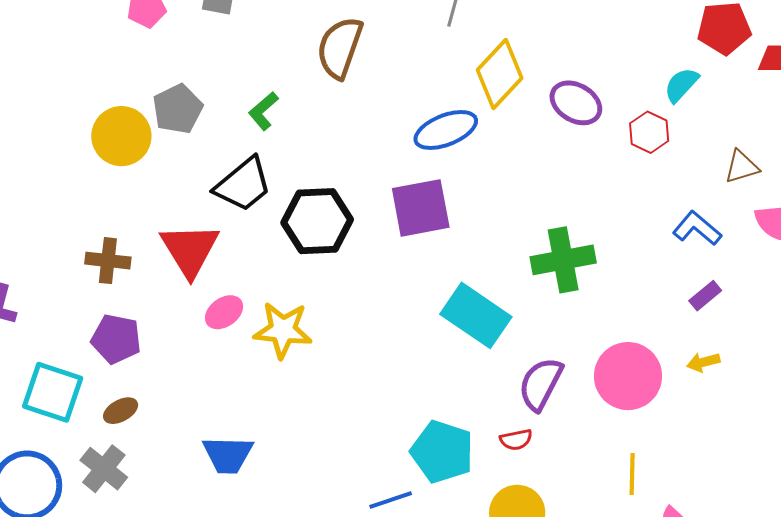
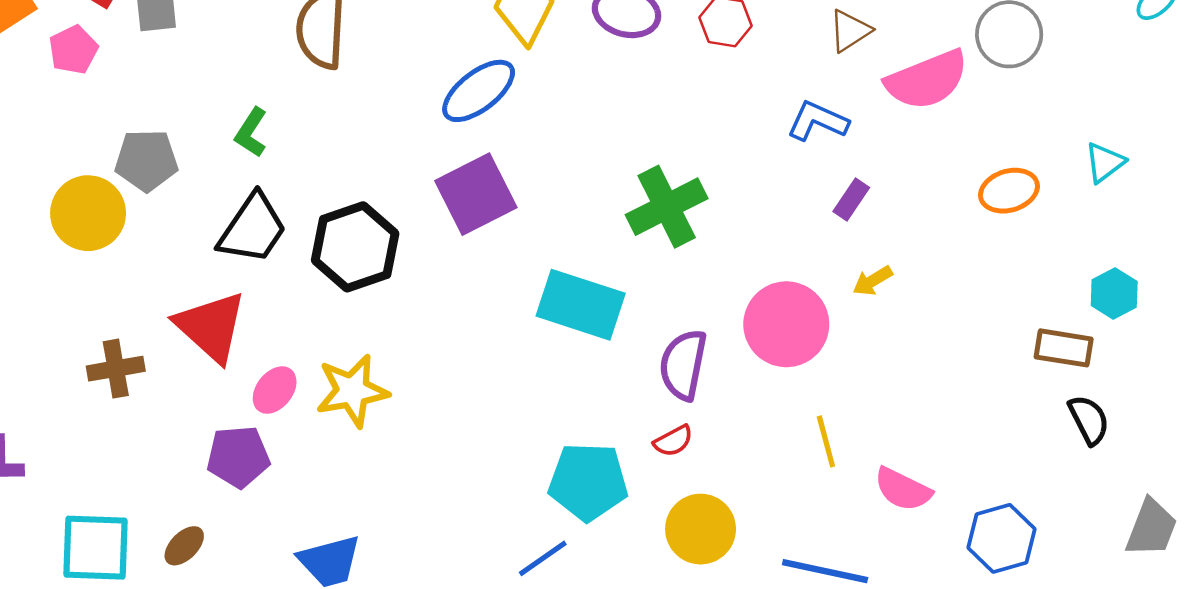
gray pentagon: (178, 109) -> (146, 160), turned -30
purple pentagon: (116, 339) -> (238, 457), moved

